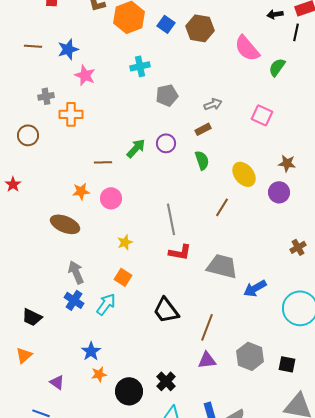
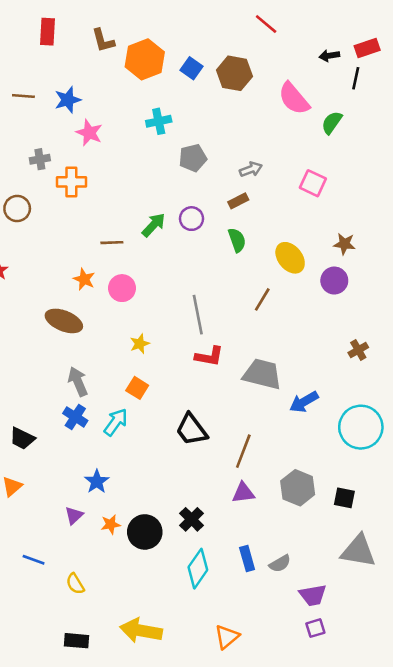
orange star: (81, 191) -> (84, 279), turned 30
orange star: (99, 374) -> (111, 524), moved
purple triangle: (57, 382) -> (74, 516), moved, turned 42

